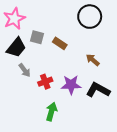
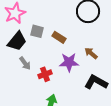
purple star: (71, 85) -> (69, 62), moved

